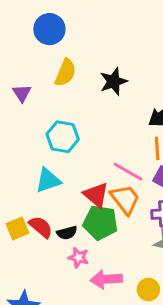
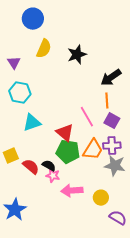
cyan hexagon: (63, 137) -> (20, 93), moved
pink line: (128, 172) -> (87, 117), turned 30
orange trapezoid: (125, 199) -> (93, 150), moved, turned 70
red semicircle: (41, 227) -> (31, 167), moved
black semicircle: (67, 233) -> (49, 166), moved, turned -136

